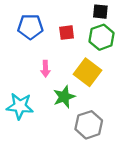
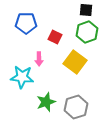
red square: (67, 33) -> (55, 37), moved, turned 32
green star: (64, 97) -> (46, 102), moved
cyan star: (20, 106) -> (22, 77), moved

